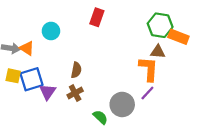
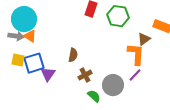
green hexagon: (160, 25) -> (118, 16), moved
cyan circle: (51, 31) -> (24, 19), moved, size x1.6
brown triangle: (158, 52) -> (144, 39), turned -40
brown cross: (75, 93) -> (85, 75), moved

